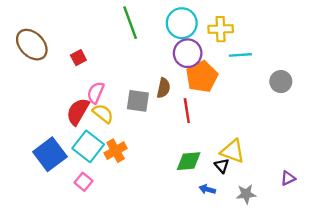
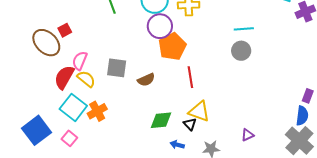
brown ellipse: (32, 45) -> (46, 43), moved
cyan line: (240, 55) -> (244, 29), moved
brown semicircle: (164, 88) -> (146, 80), moved, turned 54
red line: (187, 111) -> (190, 77), moved
blue square: (50, 154) -> (37, 130), moved

